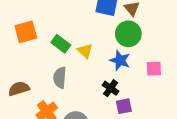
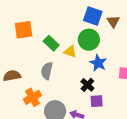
green circle: (128, 34) -> (89, 40), moved
yellow triangle: (85, 51) -> (70, 52), turned -32

